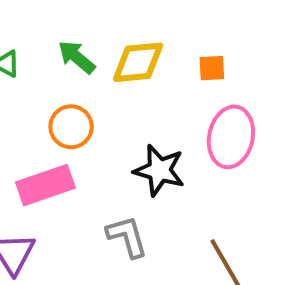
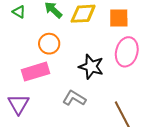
orange square: (212, 68) -> (119, 18), size x1.5
gray L-shape: (127, 237) -> (74, 98), turned -45

